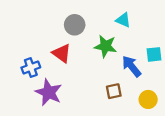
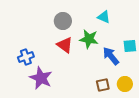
red triangle: (62, 53) -> (65, 45), moved
brown square: (114, 91) -> (103, 85), moved

